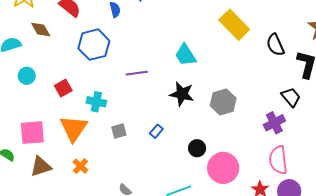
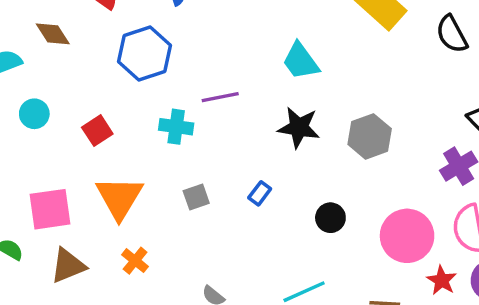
cyan cross: (96, 102) -> (176, 127), moved
pink circle: (223, 168) -> (407, 236), moved

